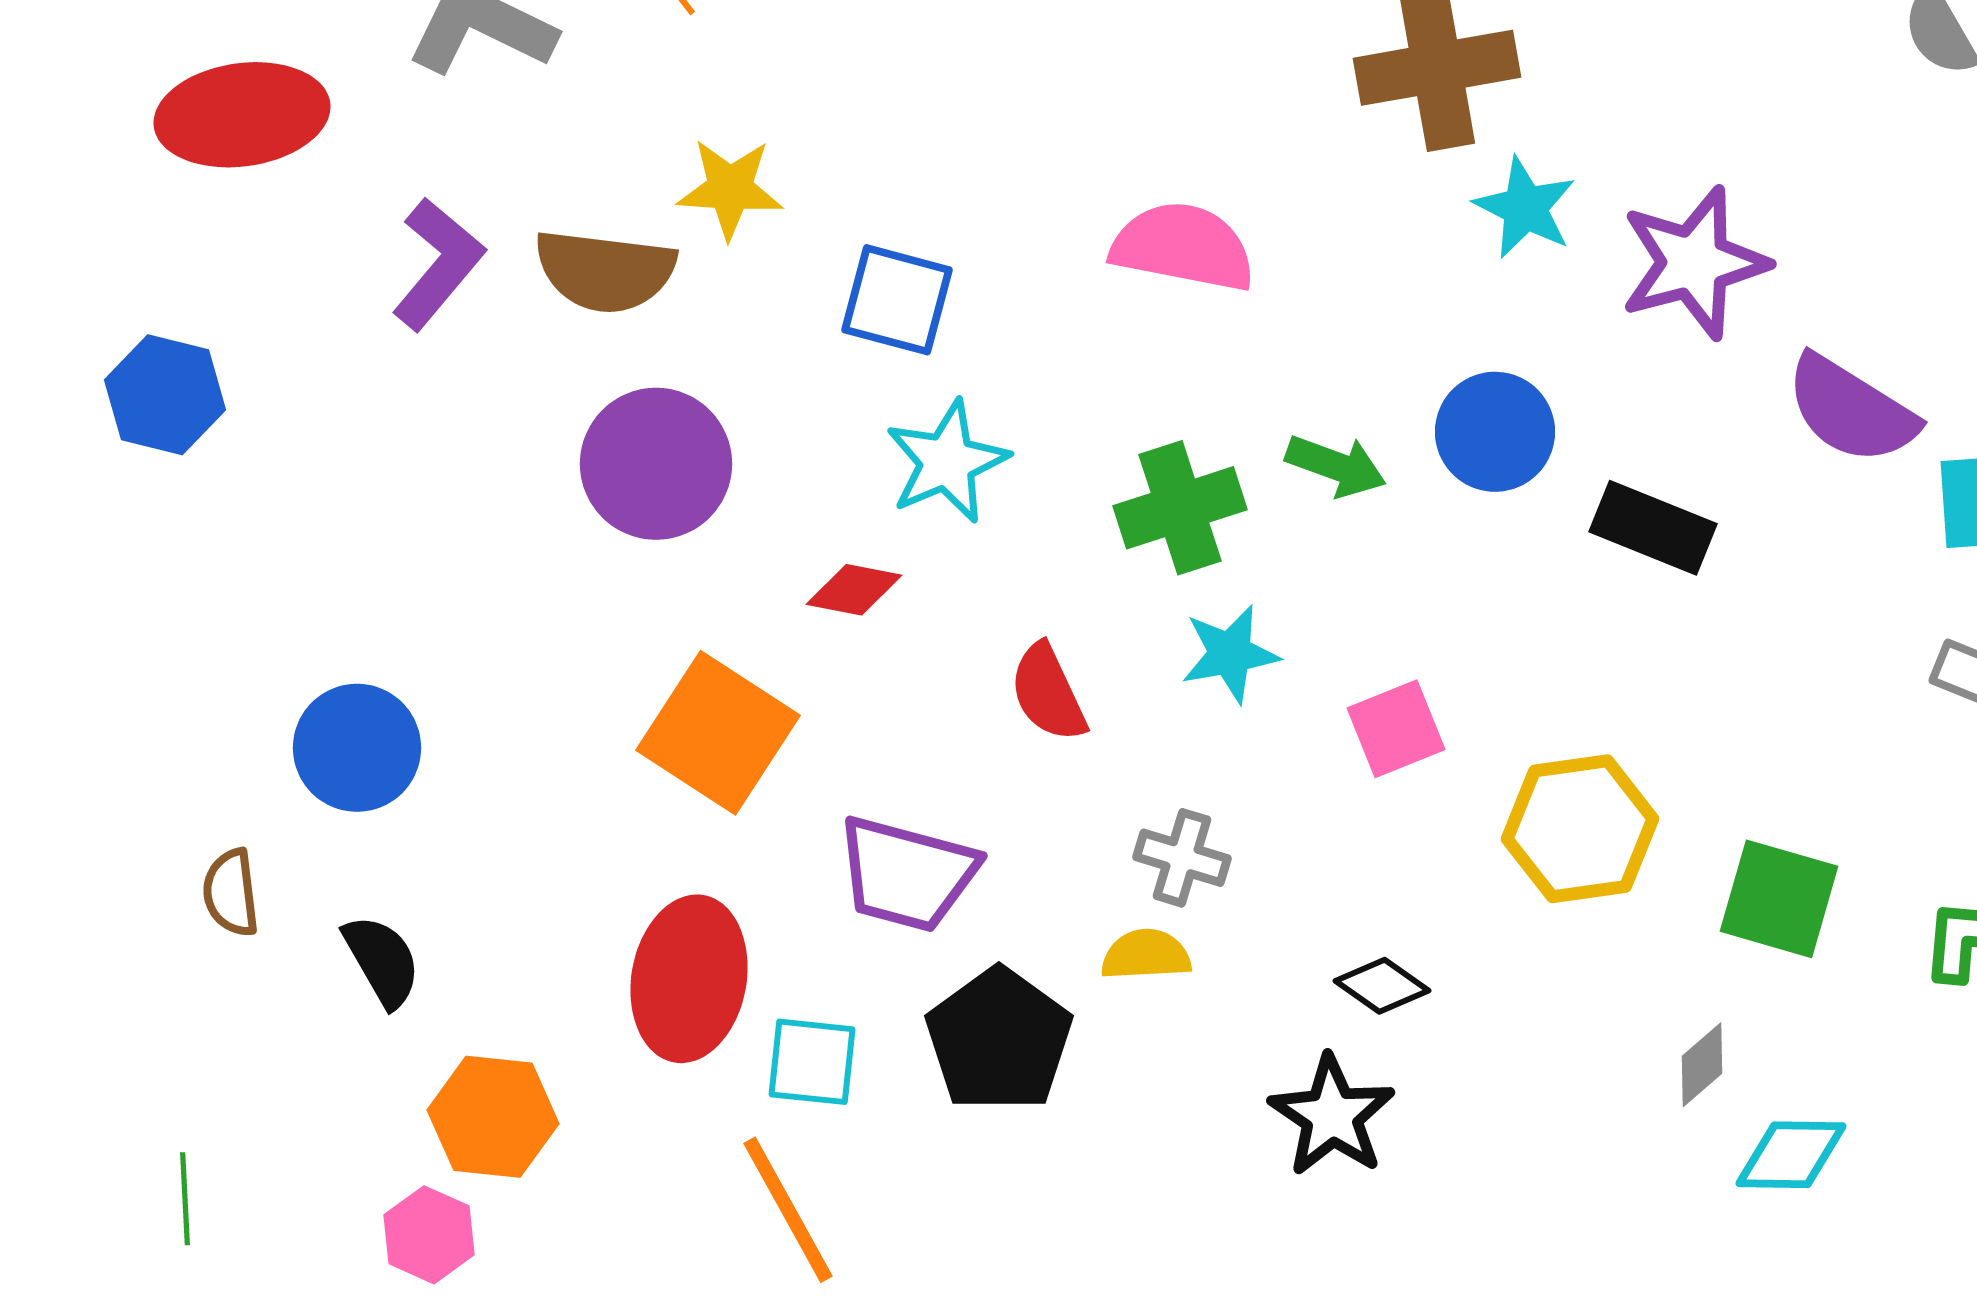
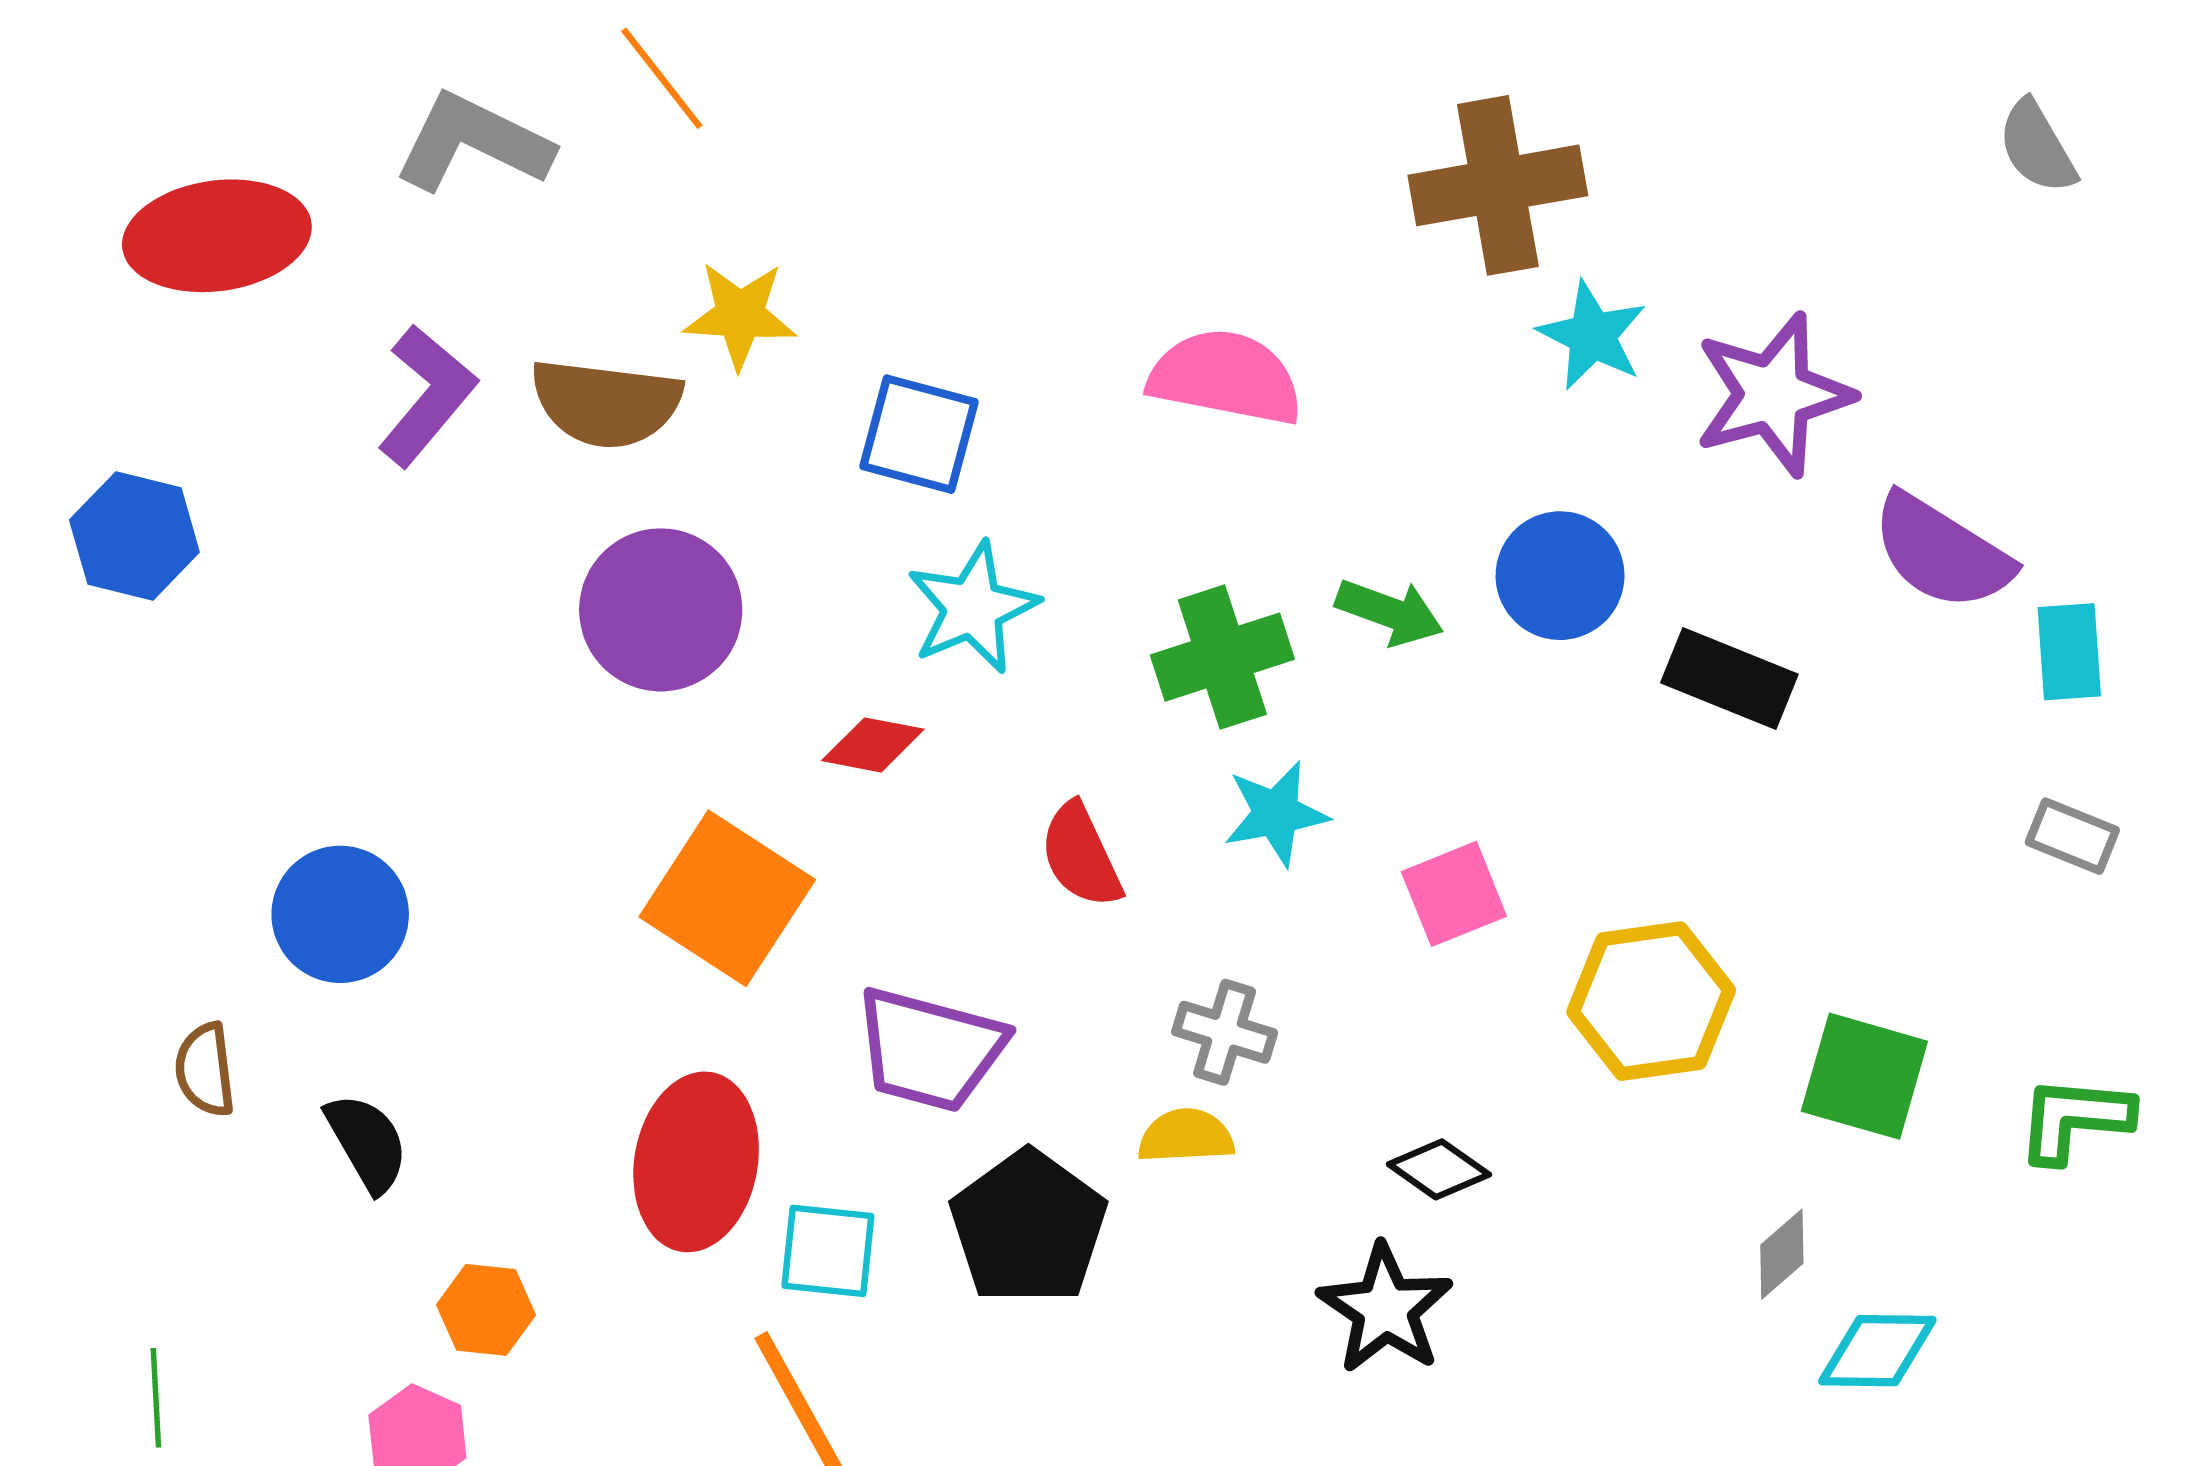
orange hexagon: (493, 1117) -> (486, 1310), size x0.7

